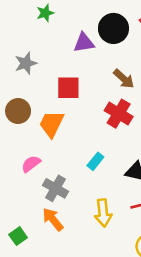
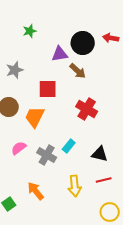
brown arrow: (124, 79) -> (78, 71), moved
gray cross: (55, 188) -> (47, 155), moved

